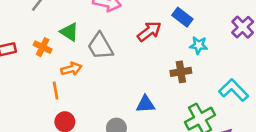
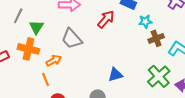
green triangle: (69, 32) -> (36, 27), moved, turned 42
orange cross: (43, 47) -> (28, 49), size x1.5
brown cross: (181, 72) -> (156, 38), moved

